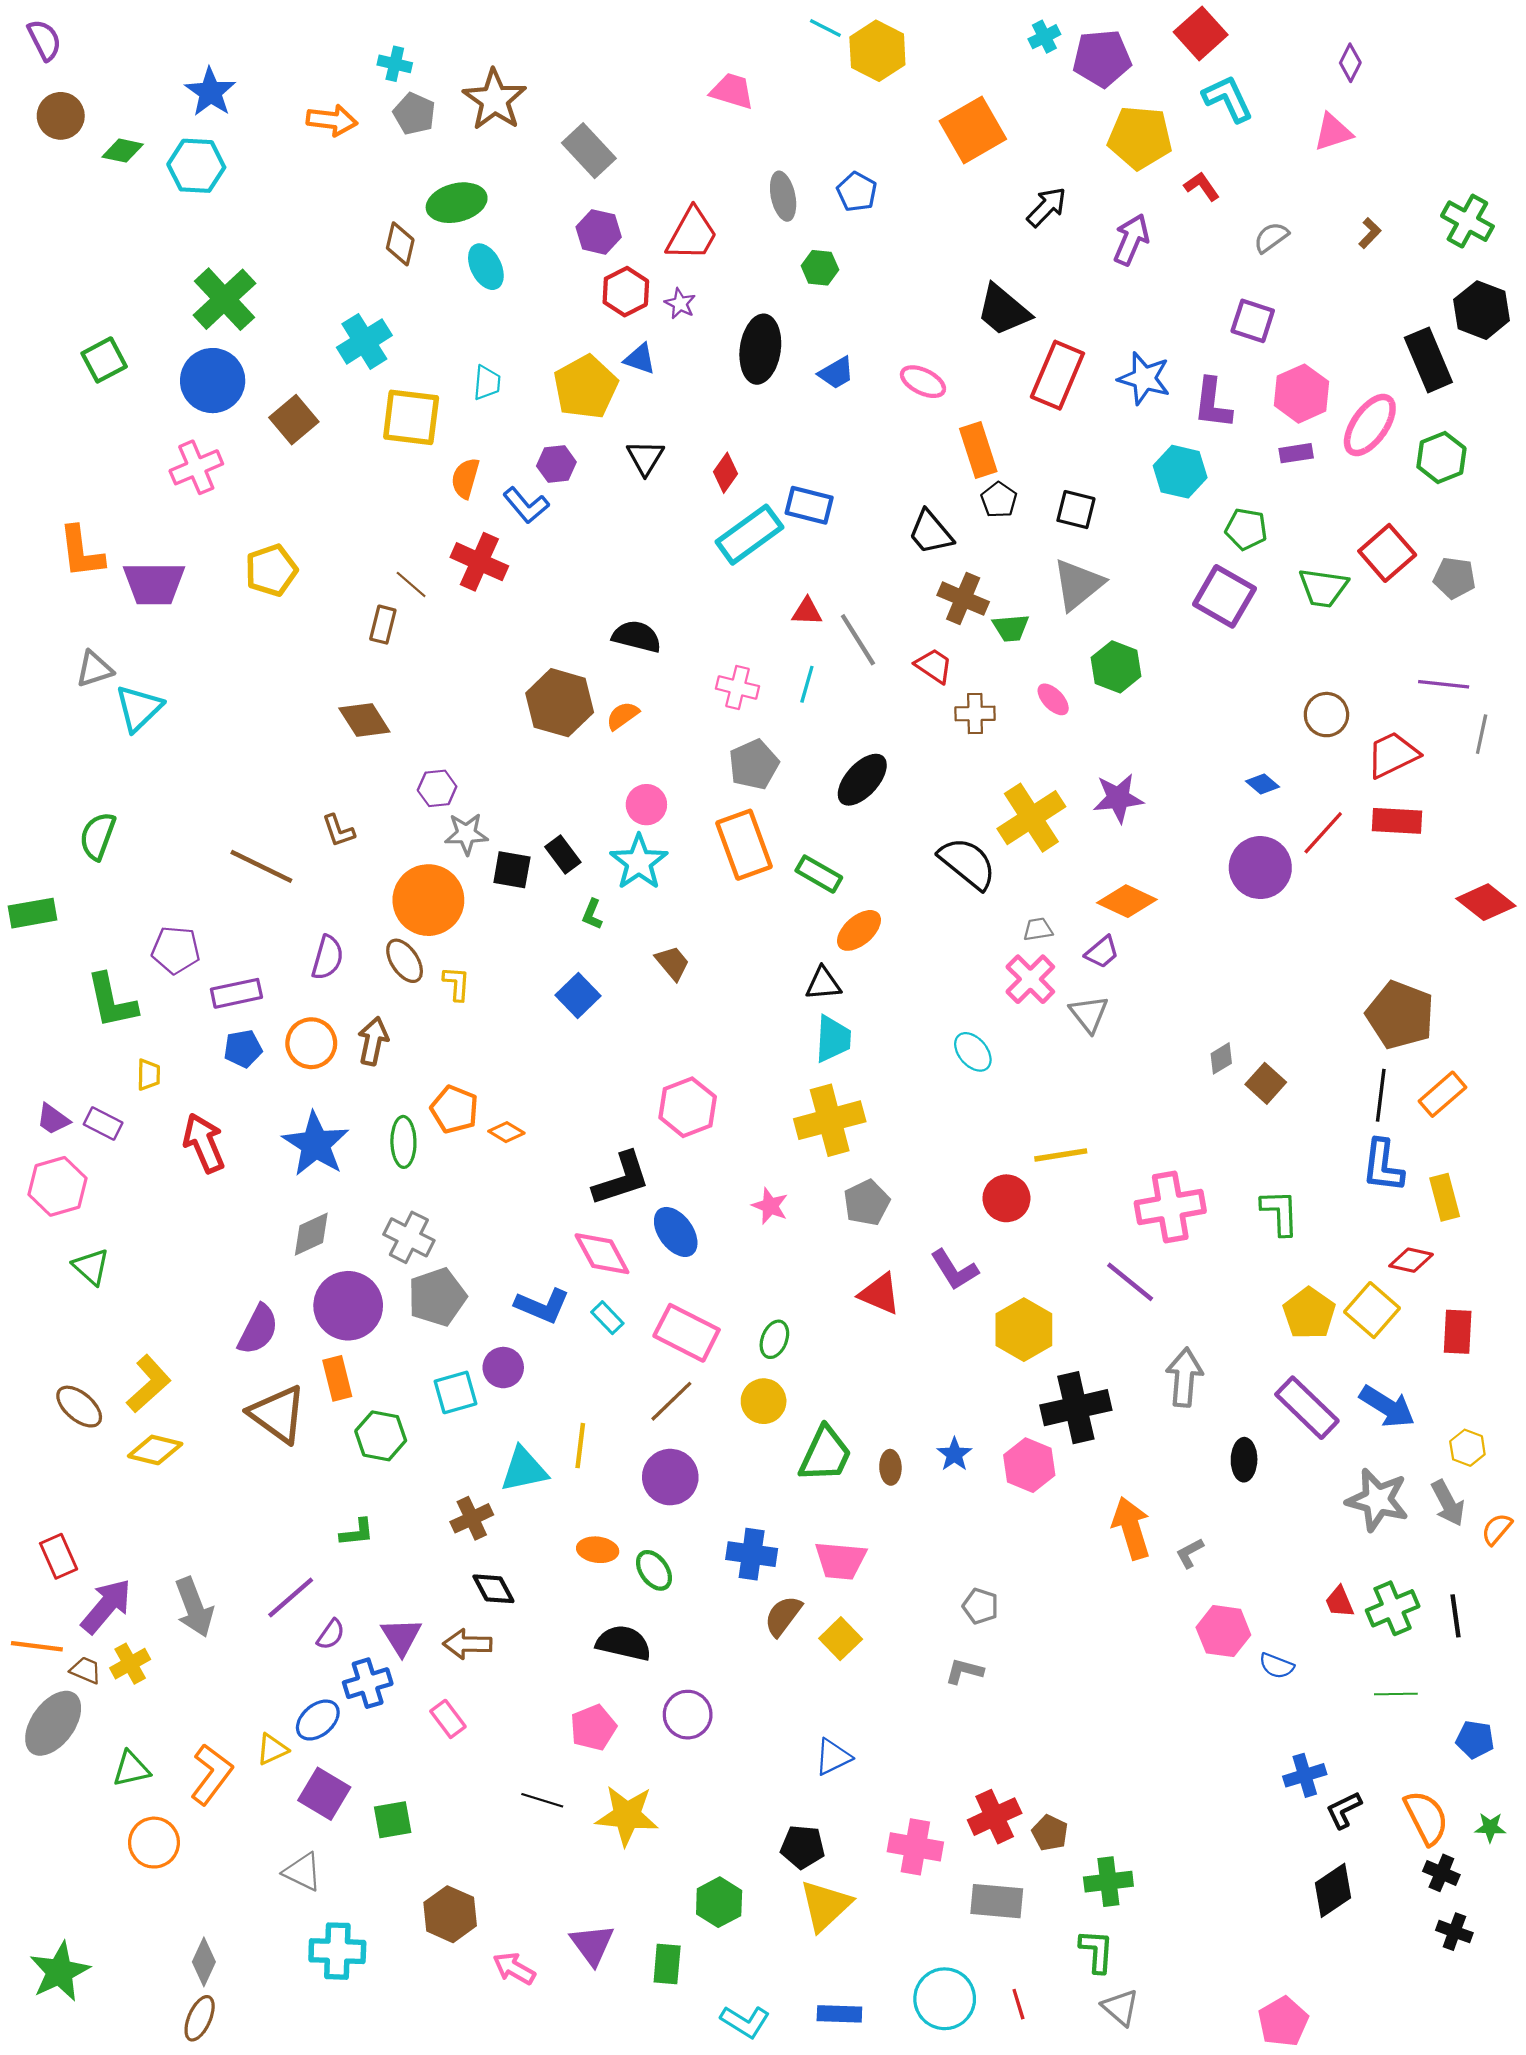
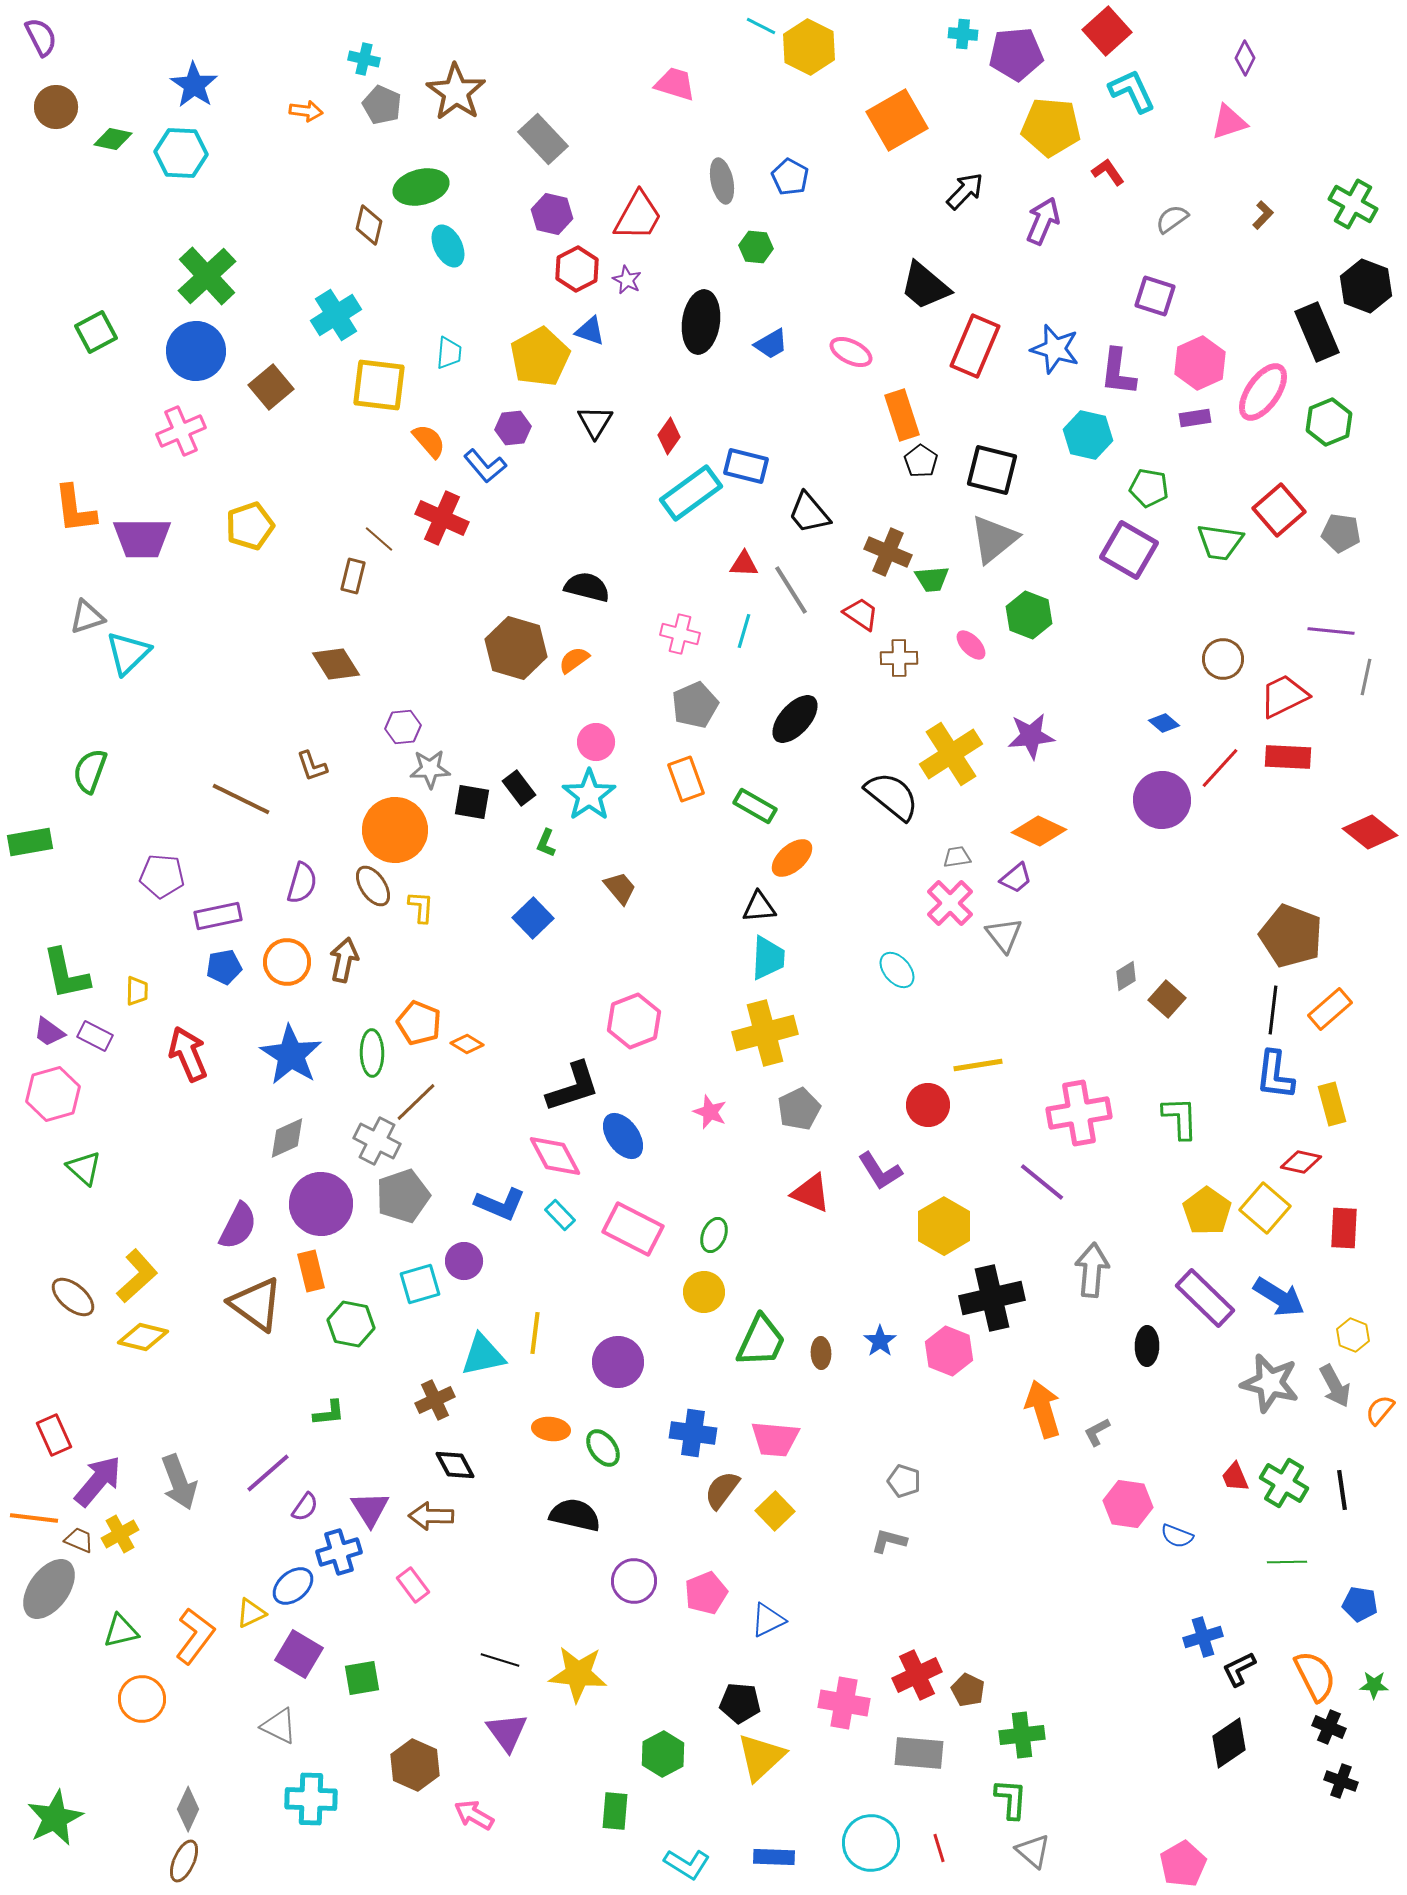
cyan cross: (1044, 37) -> (963, 34), turned 32
orange arrow: (332, 120) -> (306, 111), size x0.7
orange semicircle: (465, 478) -> (429, 441), turned 123
black square: (1076, 510) -> (992, 470), size x1.4
black trapezoid: (931, 532) -> (809, 513), moved
orange rectangle: (744, 845) -> (686, 779), size x0.7
green L-shape: (112, 1001) -> (66, 974), moved
brown line: (671, 1401) -> (416, 1102), moved
green cross: (1393, 1608) -> (1284, 1483), turned -36
pink pentagon: (593, 1728) -> (706, 1593), moved
purple triangle: (592, 1945) -> (507, 1732), moved

